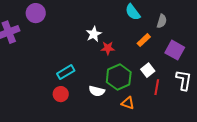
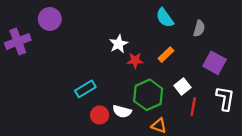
orange rectangle: (144, 40) -> (166, 55), moved
red circle: (61, 94) -> (100, 115), moved

